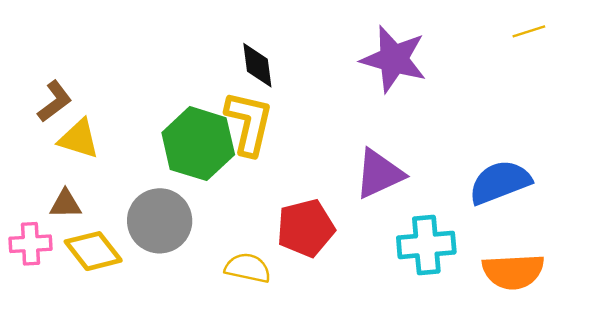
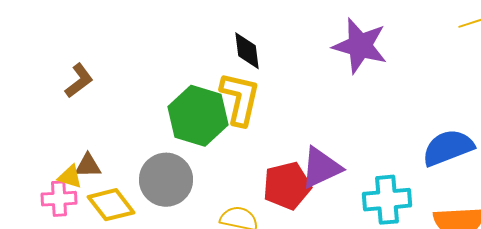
yellow triangle: (79, 139) -> (70, 177), moved, size x0.7
purple triangle: (379, 174) -> (321, 168), moved

